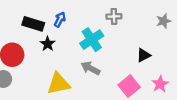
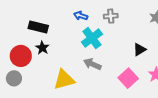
blue arrow: (60, 20) -> (81, 16), moved, turned -96
black star: (48, 44) -> (42, 48), moved

